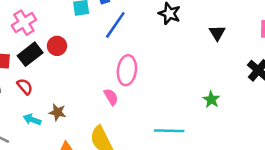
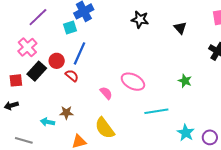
blue line: (115, 25) -> (79, 53), moved
pink ellipse: (127, 70) -> (133, 82), moved, turned -60
red semicircle: (25, 86) -> (72, 76), moved

